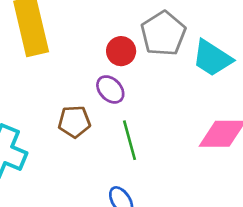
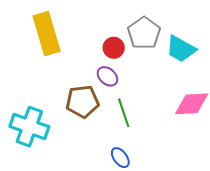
brown pentagon: (74, 122) -> (82, 102), size x1.4

